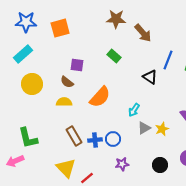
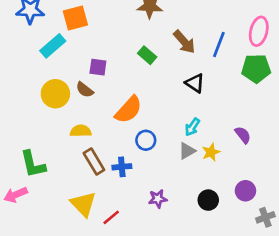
brown arrow: (143, 33) -> (184, 42), moved
cyan rectangle: (23, 54) -> (53, 46), moved
blue line: (168, 60) -> (219, 45), moved
yellow circle: (32, 84) -> (55, 94), moved
yellow semicircle: (64, 102) -> (81, 131), moved
cyan arrow: (134, 110) -> (192, 127), moved
blue circle: (113, 139) -> (146, 140), moved

